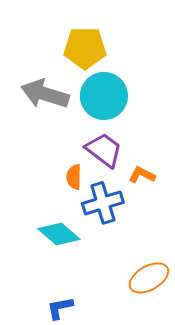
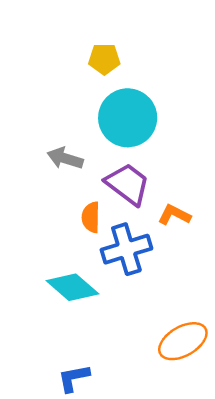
yellow pentagon: (85, 48) -> (104, 59), size x0.6
gray arrow: (45, 94) -> (65, 158), moved, size x0.6

